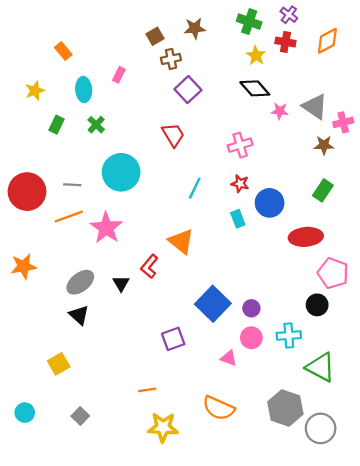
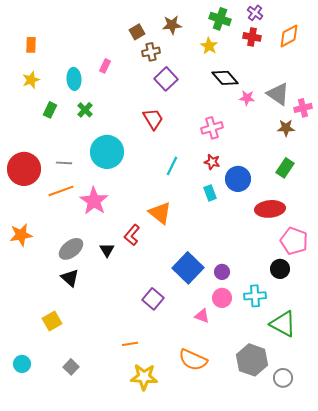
orange rectangle: (63, 51) -> (31, 45), moved, turned 42
yellow star: (256, 56) -> (209, 46), moved
purple square: (173, 339) -> (153, 299), turned -30
gray circle: (321, 428) -> (283, 378), size x0.7

